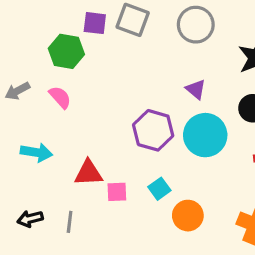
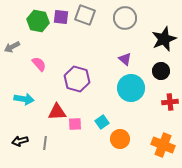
green hexagon: (66, 51) -> (38, 21), moved
gray arrow: (17, 91) -> (12, 47), moved
purple hexagon: (153, 130) -> (77, 79), moved

